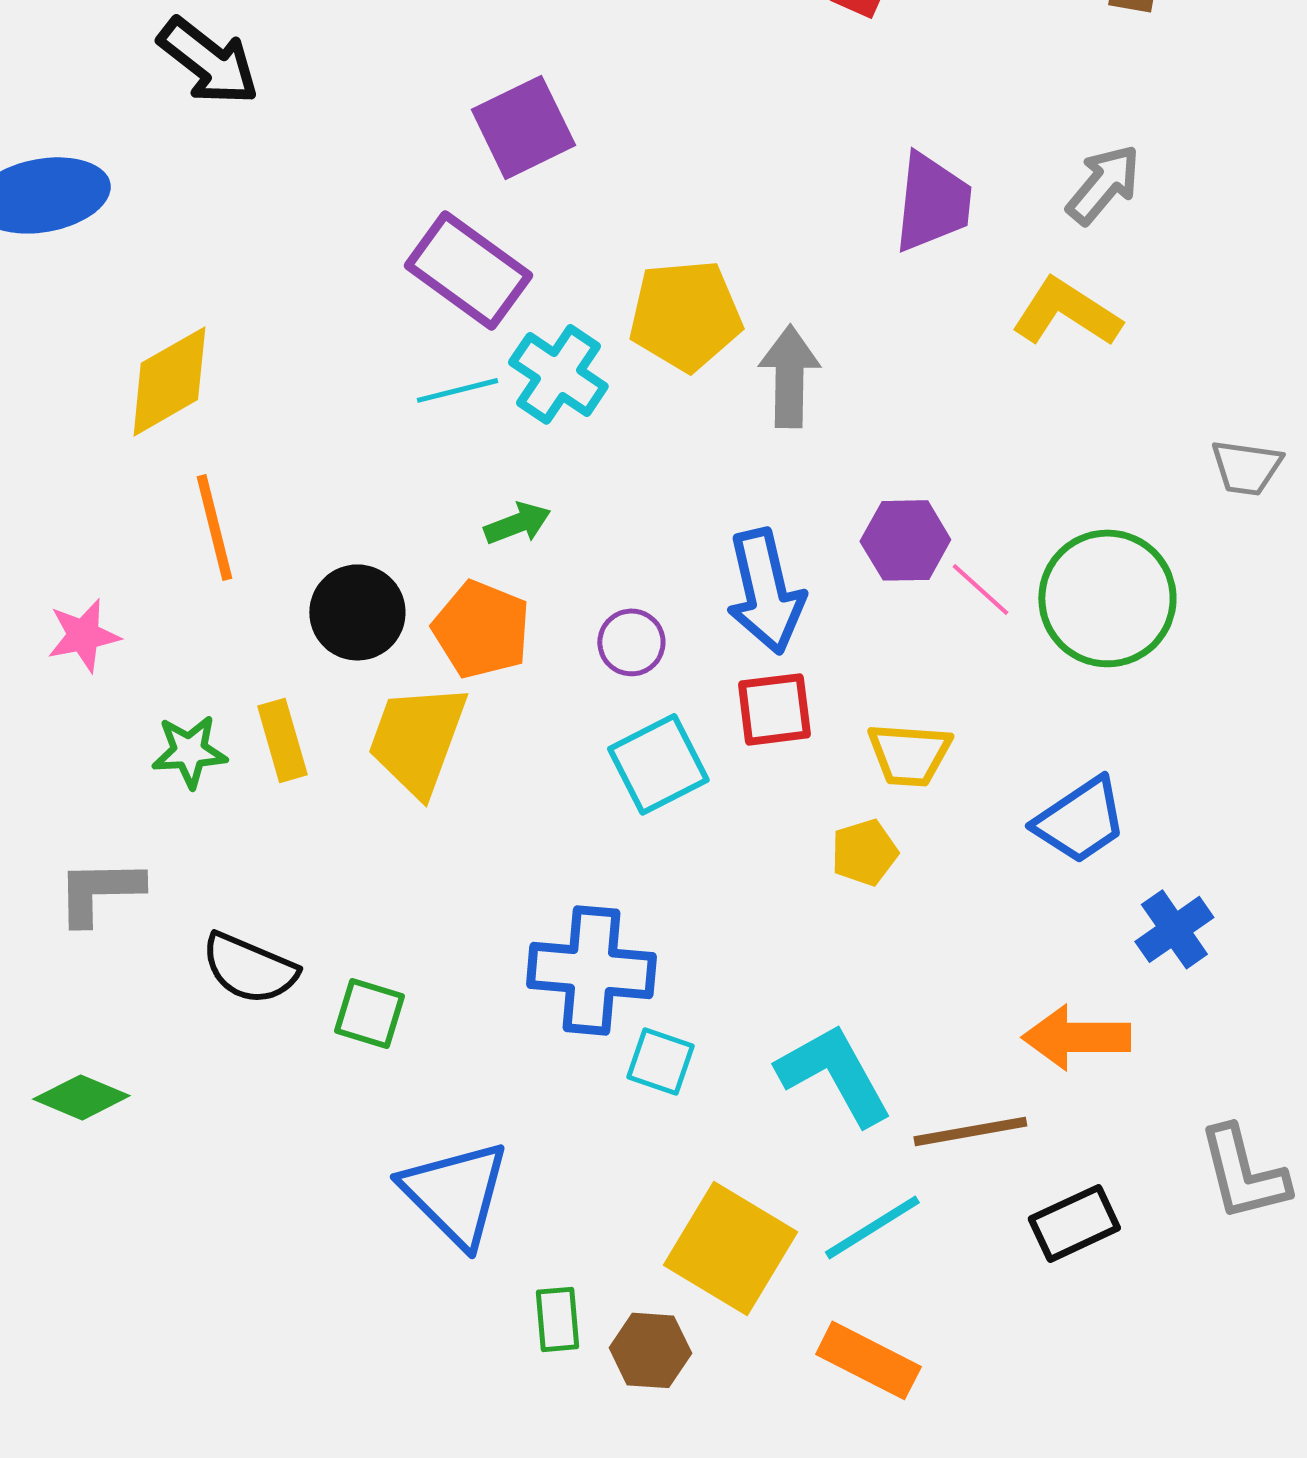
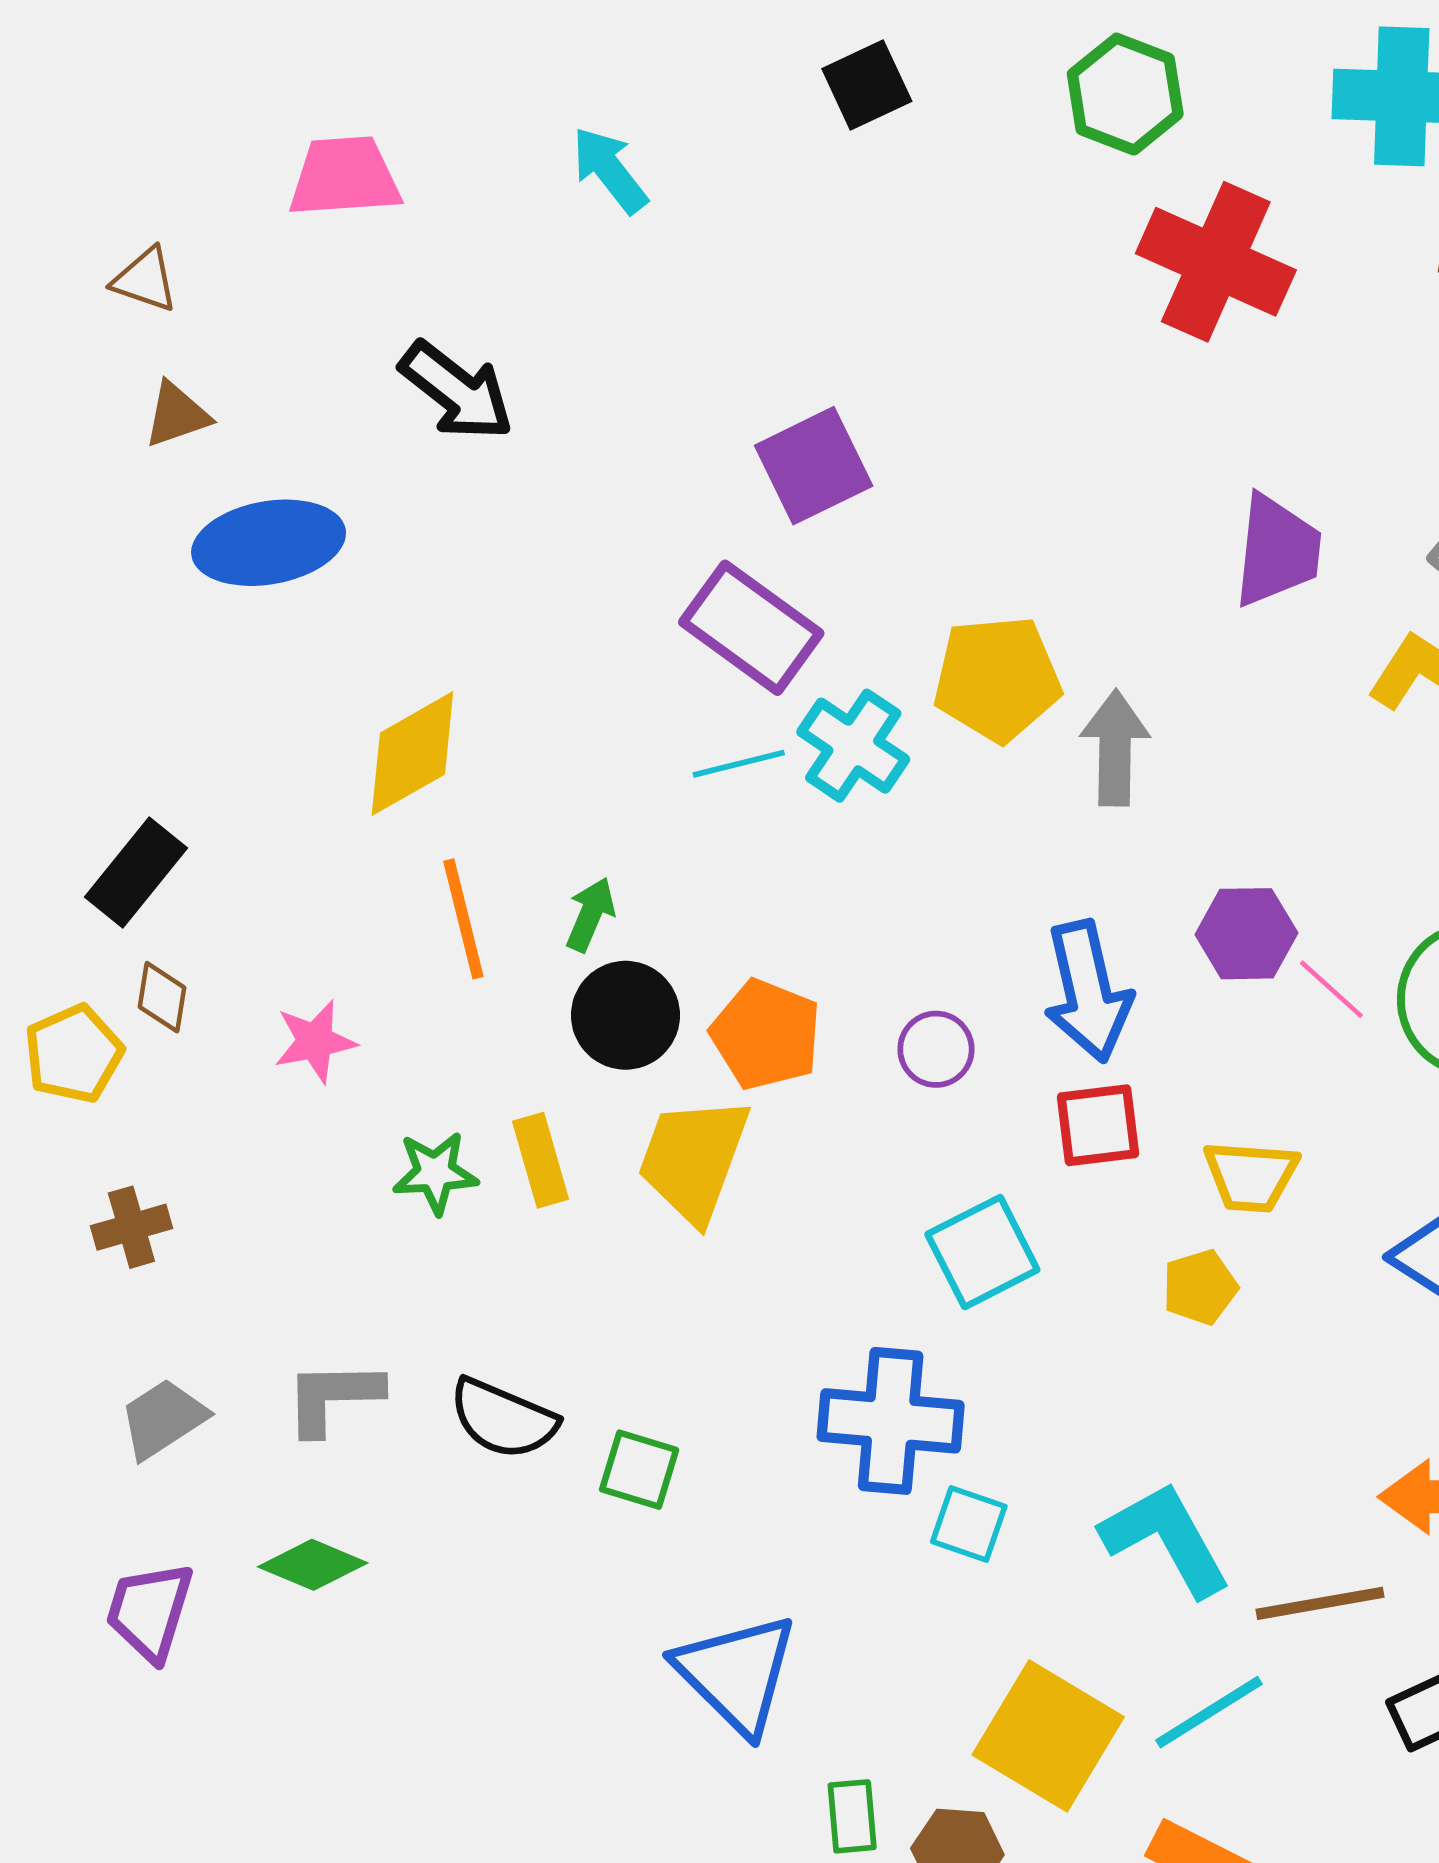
green arrow: (517, 523) -> (590, 914), moved, turned -46
cyan square: (658, 764) -> (982, 1252), moved
gray L-shape: (99, 891) -> (333, 1397), moved

